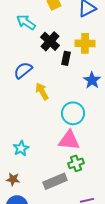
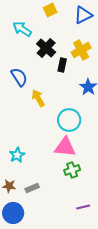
yellow cross: (85, 43) -> (81, 50), turned -30
blue semicircle: (23, 70) -> (19, 77), turned 96
gray rectangle: (55, 181) -> (32, 188), moved, size x0.6

